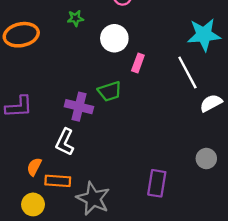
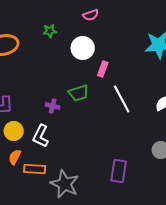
white line: (187, 72) -> (122, 99), moved
purple cross: (79, 107) -> (53, 106), size x0.6
yellow circle: (33, 204) -> (14, 131), moved

